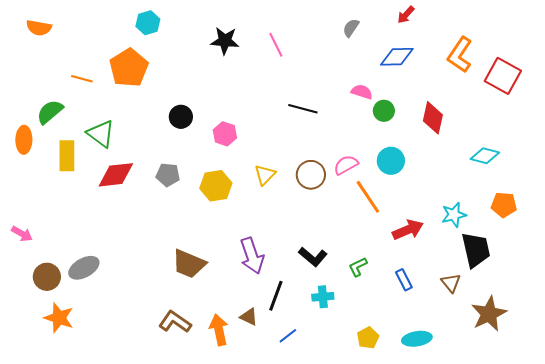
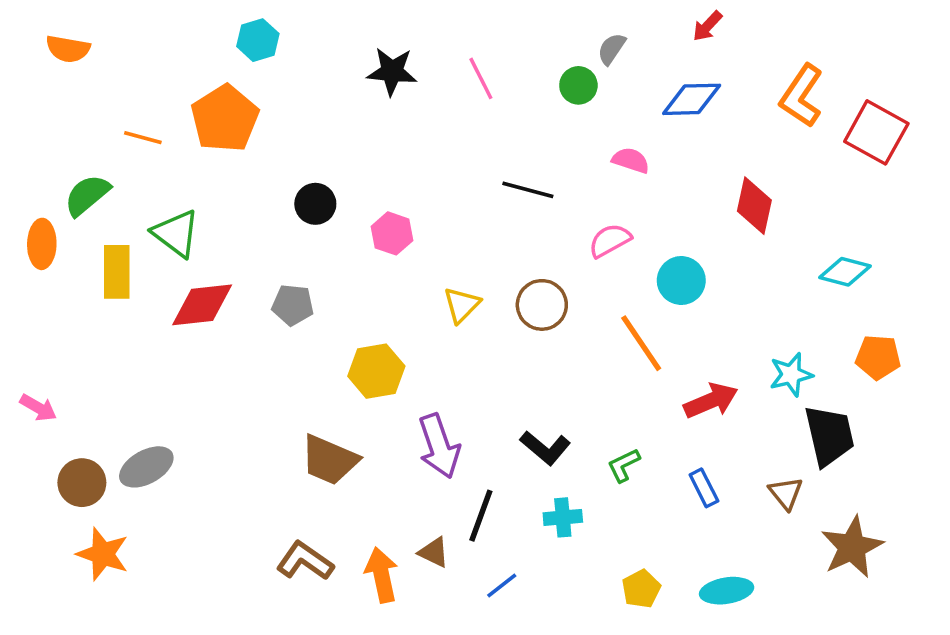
green circle: (384, 111) -> (578, 85), moved
pink semicircle: (346, 165) -> (610, 240), moved
yellow hexagon: (216, 186) -> (376, 371), moved

